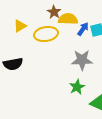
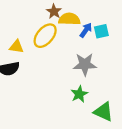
yellow triangle: (20, 26) -> (16, 47), moved, turned 40
yellow ellipse: (46, 34) -> (45, 36), turned -40

